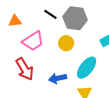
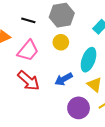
black line: (50, 14) -> (28, 20), moved

